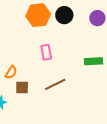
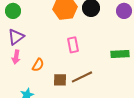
brown square: (22, 87) -> (60, 80), moved

